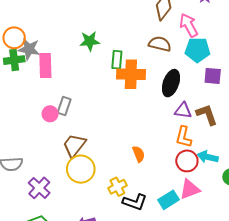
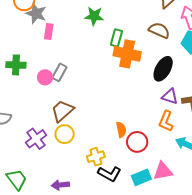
green cross: (14, 60) -> (16, 65), moved
pink rectangle: (45, 66) -> (49, 31), size x0.7
red circle: (187, 161) -> (137, 142), moved
yellow circle: (81, 169) -> (65, 134), size x0.7
purple cross: (39, 188) -> (36, 139), moved

